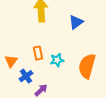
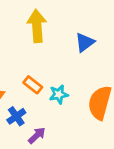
orange rectangle: (38, 53) -> (33, 85), turned -40

